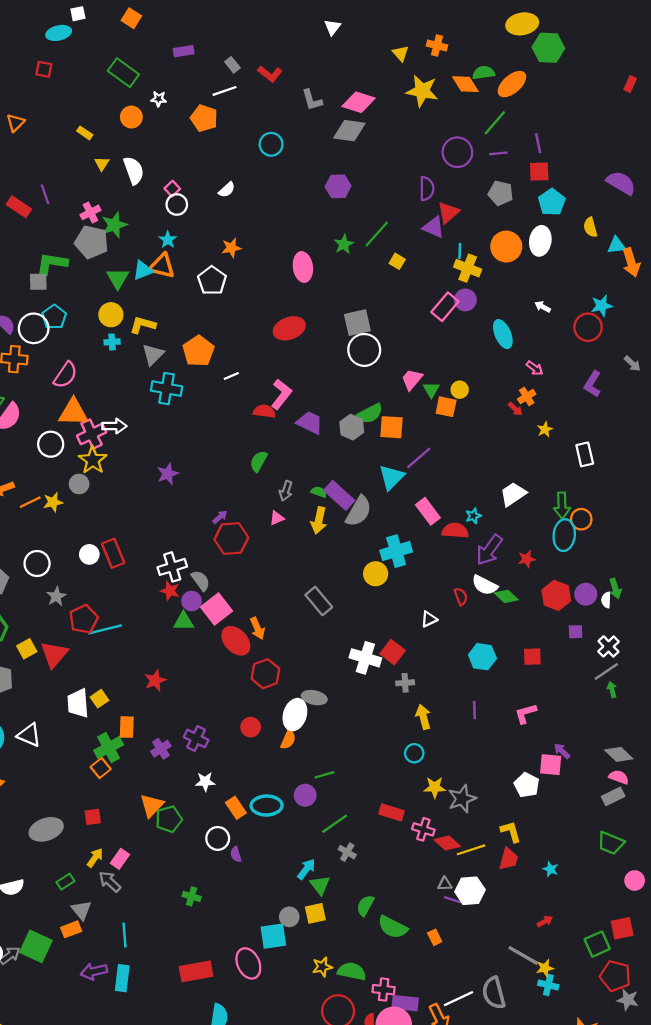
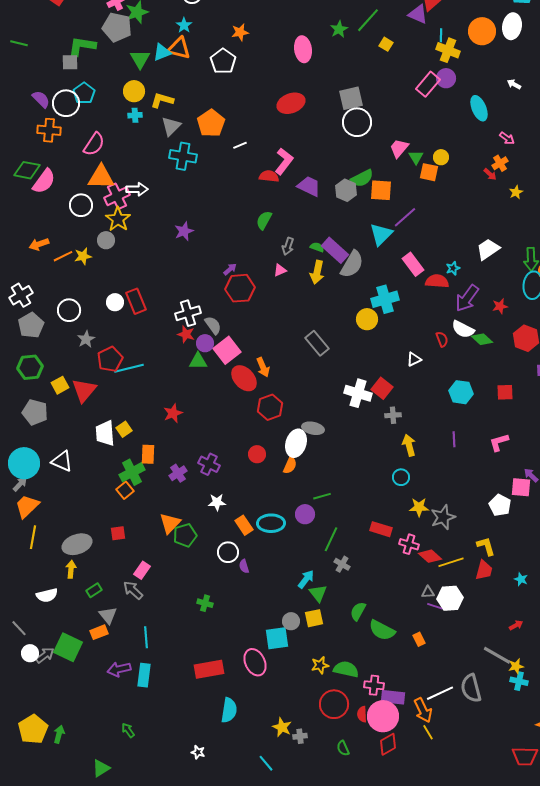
green line: (335, 824) -> (331, 539), turned -30
yellow arrow: (95, 858) -> (71, 569), moved, turned -30

